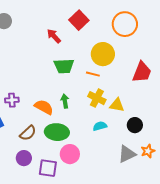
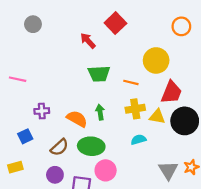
orange circle: (125, 24) -> (181, 26), moved, size x0.7
yellow circle: (103, 54) -> (156, 60), moved
red trapezoid: (142, 72) -> (171, 92), moved
yellow cross: (97, 98) -> (135, 109), turned -36
black circle: (135, 125) -> (185, 121), moved, size x1.6
gray triangle: (127, 154) -> (168, 170), turned -36

